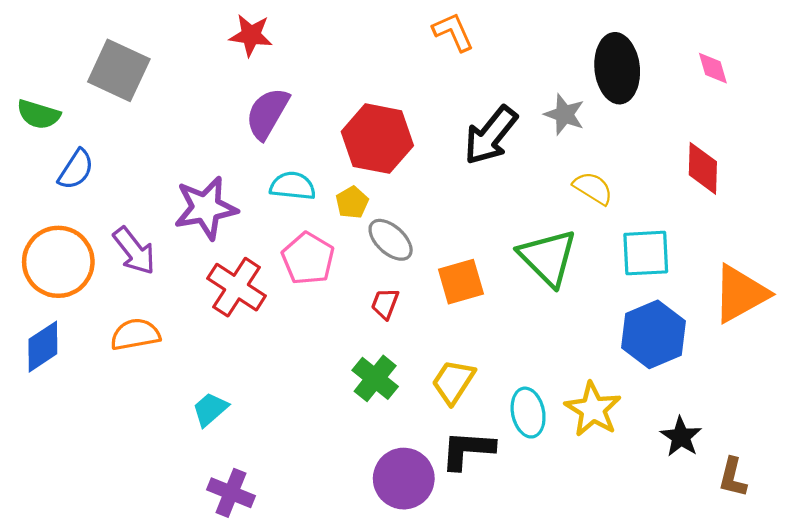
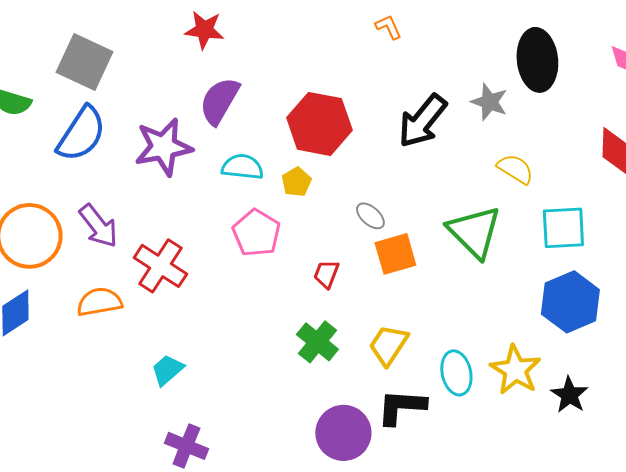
orange L-shape: (453, 32) -> (388, 27), size x0.7
blue semicircle: (76, 169) -> (81, 134), moved, size x1.5
purple star: (206, 208) -> (163, 147), moved
gray ellipse: (391, 240) -> (370, 216), moved, size x0.7
red cross: (237, 287) -> (160, 266), moved
black star: (681, 437) -> (569, 395), moved

